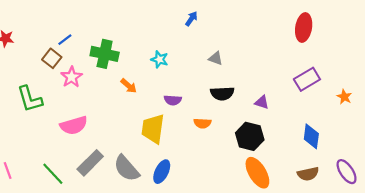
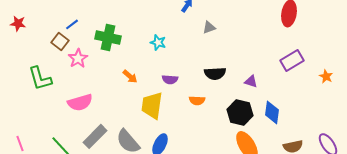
gray triangle: (216, 58) -> (209, 27), moved, turned -40
orange arrow: (129, 86) -> (130, 76), moved
blue diamond: (311, 136) -> (272, 112), moved

